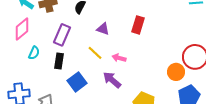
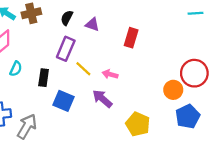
purple triangle: (103, 29) -> (92, 24), moved
purple rectangle: (62, 35) -> (66, 49), moved
blue square: (77, 82) -> (63, 101), turned -30

